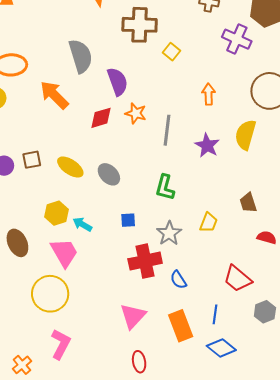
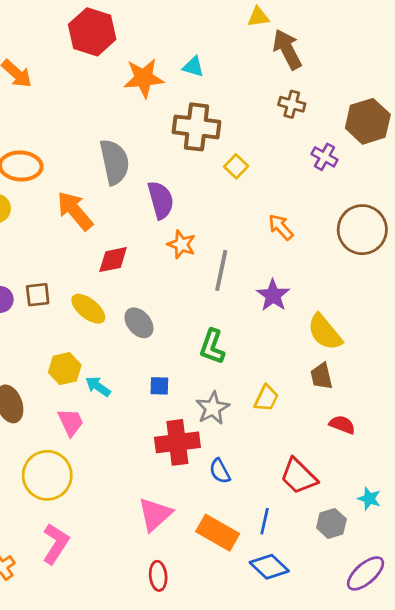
purple cross: (237, 39) -> (325, 157), size x0.7
orange arrow: (209, 94) -> (281, 227), turned -45
red diamond: (101, 118) -> (113, 260), moved
yellow semicircle: (245, 135) -> (325, 332), moved, turned -60
pink trapezoid: (64, 253) -> (71, 422), size x0.7
orange rectangle: (181, 326) -> (218, 533), turned -44

